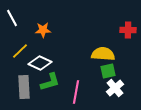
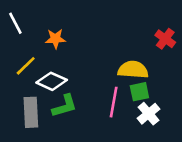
red cross: (128, 30) -> (165, 39), turned 35
pink line: (76, 92) -> (114, 102), moved

